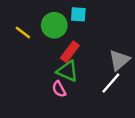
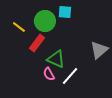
red rectangle: (70, 52) -> (37, 43), moved
white line: (111, 83) -> (70, 76), moved

